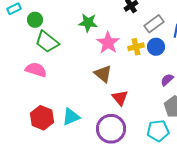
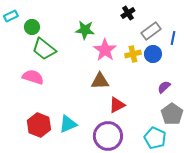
brown triangle: (103, 74) -> (100, 81), turned -42
red triangle: (120, 98) -> (117, 105), turned 42
cyan pentagon: (158, 131) -> (155, 138), turned 30

